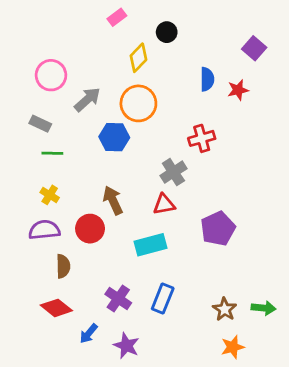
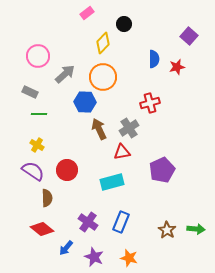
brown arrow: (113, 200) -> (99, 129), moved
purple semicircle: (44, 230) -> (33, 171), turned 40
orange star: (233, 347) -> (129, 258), moved, turned 30

